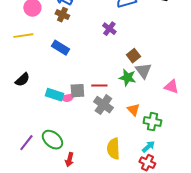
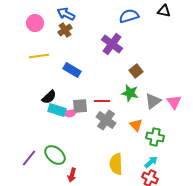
brown cross: (62, 15) -> (65, 30), turned 32
purple cross: (109, 29) -> (112, 44), size x1.5
yellow line: (23, 36) -> (39, 56), moved
blue rectangle: (60, 48) -> (72, 70), moved
gray triangle: (143, 71) -> (153, 101), moved, turned 30
black semicircle: (22, 80) -> (49, 97), moved
pink triangle: (171, 87) -> (174, 102), turned 35

